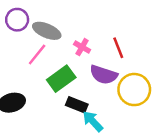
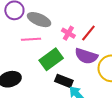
red line: (118, 48) -> (88, 33), moved, turned 60
pink line: (37, 54) -> (31, 39), turned 48

